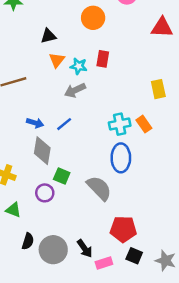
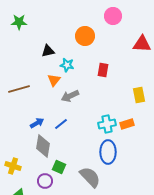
red rectangle: (103, 59) -> (103, 70), moved
orange triangle: (57, 60) -> (54, 80), moved
cyan star: (79, 66) -> (67, 65), moved
blue arrow: (35, 123) -> (37, 123), turned -48
orange rectangle: (144, 124) -> (127, 124), turned -72

